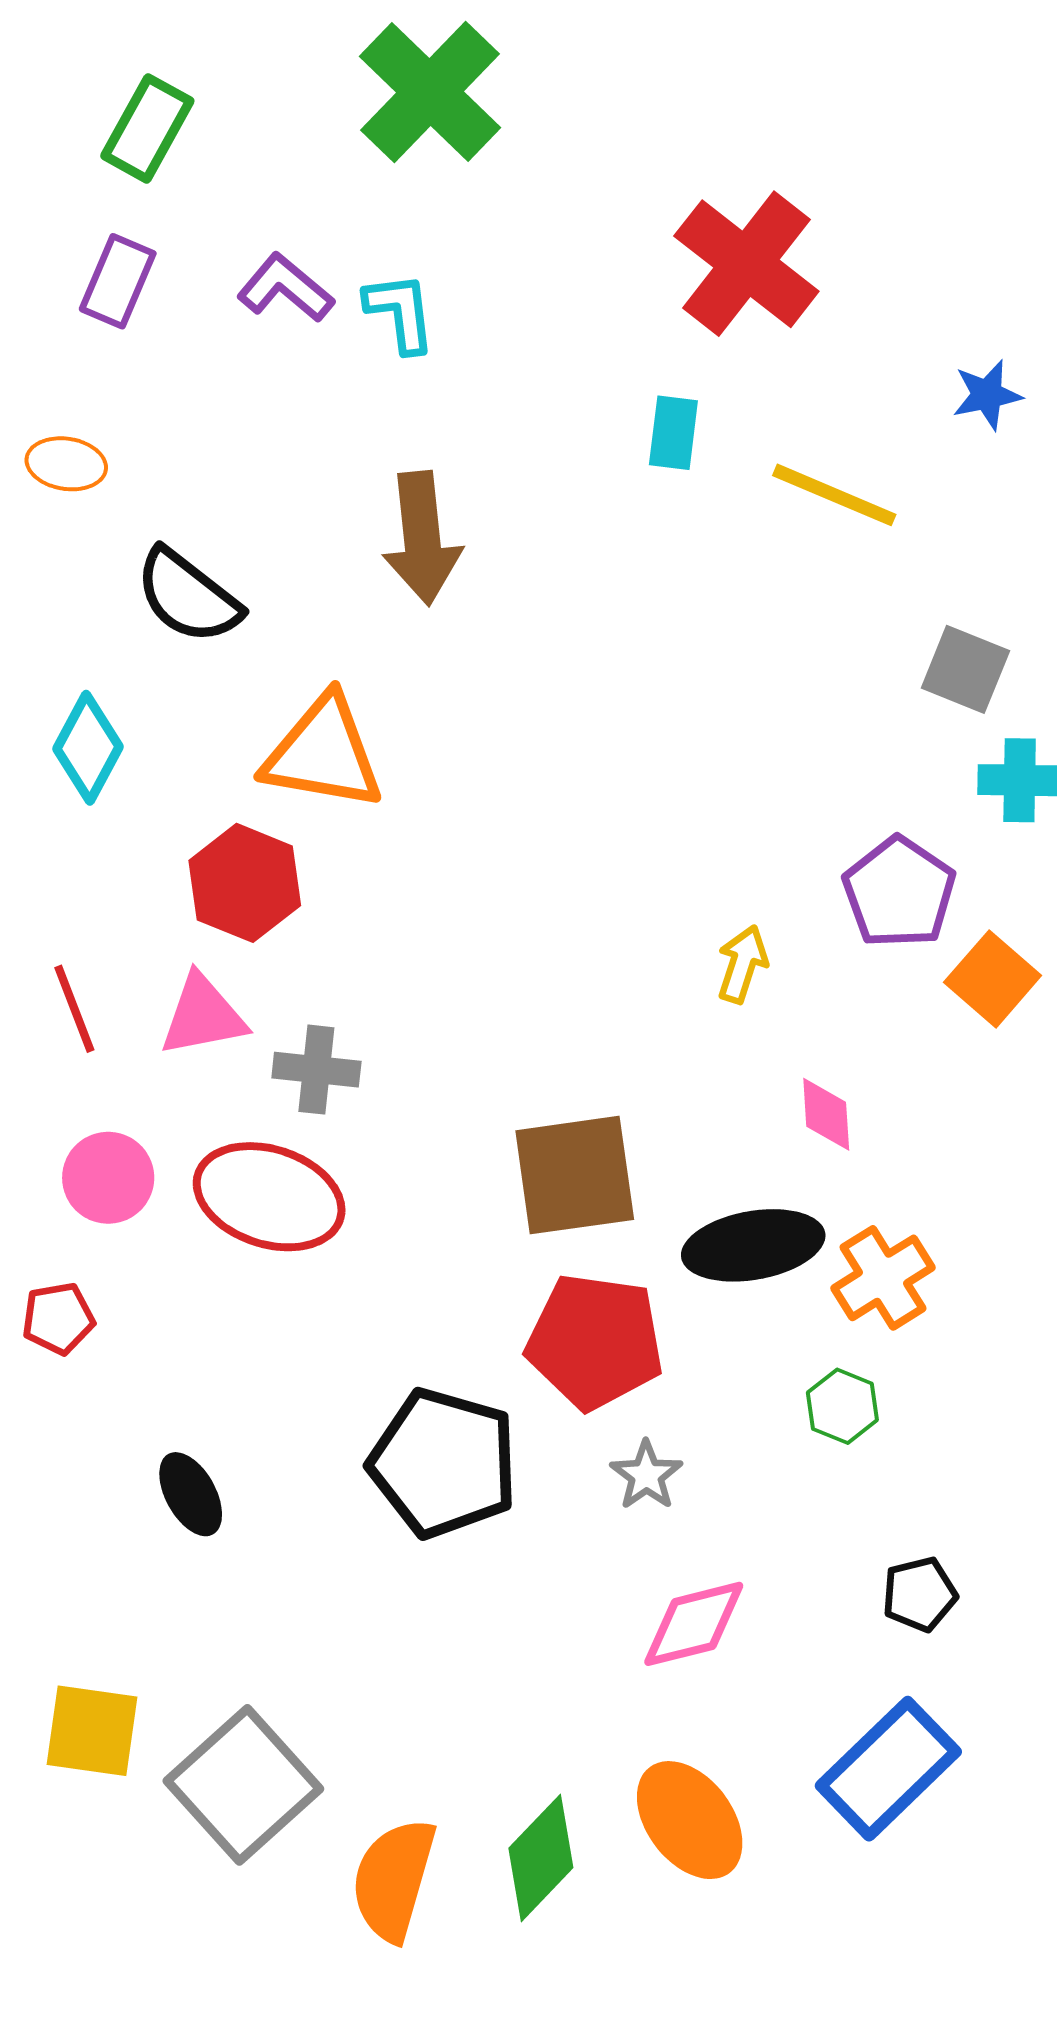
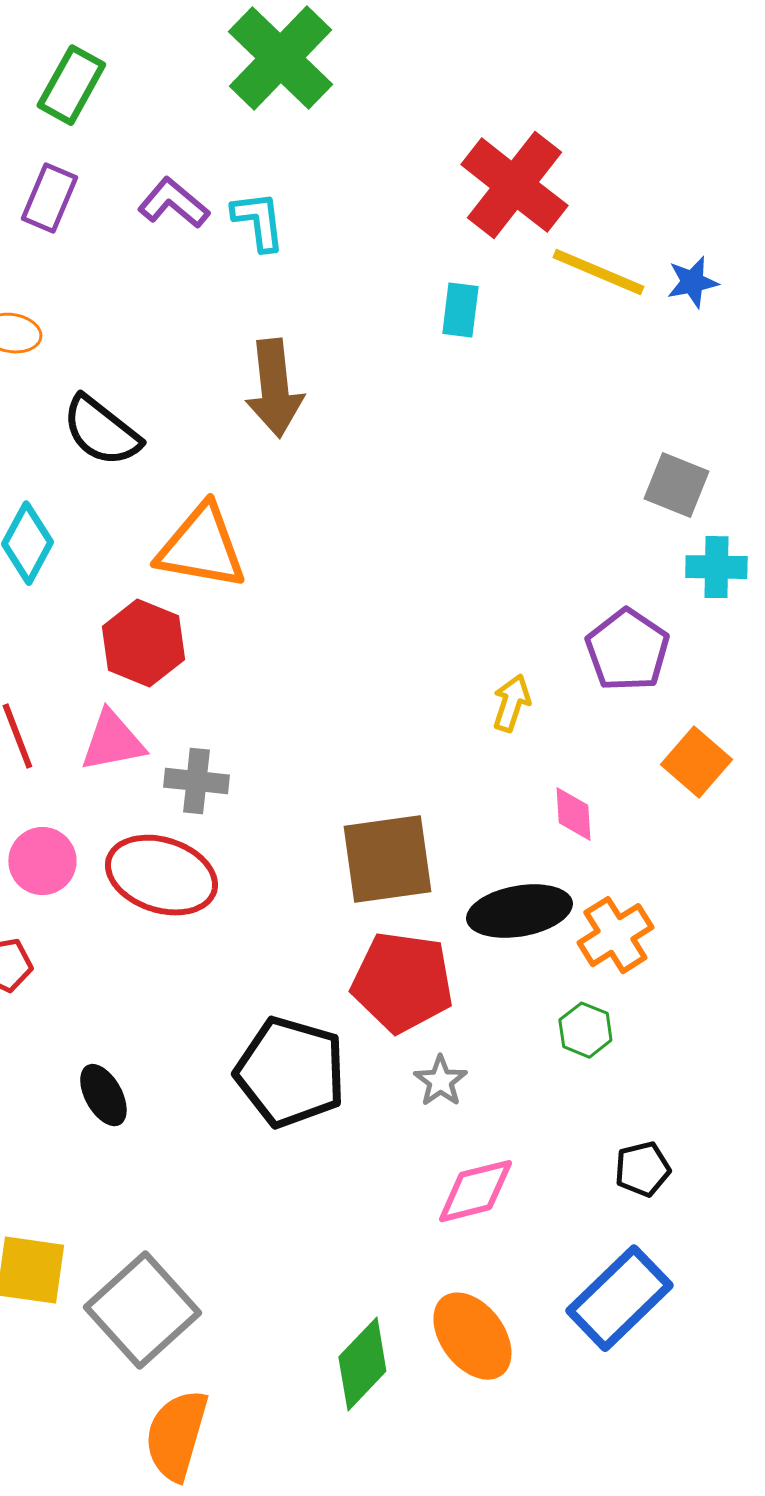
yellow line: (834, 495) -> (598, 272), moved
orange square: (993, 979) -> (696, 762), moved
orange semicircle: (393, 1880) -> (176, 1435), moved

